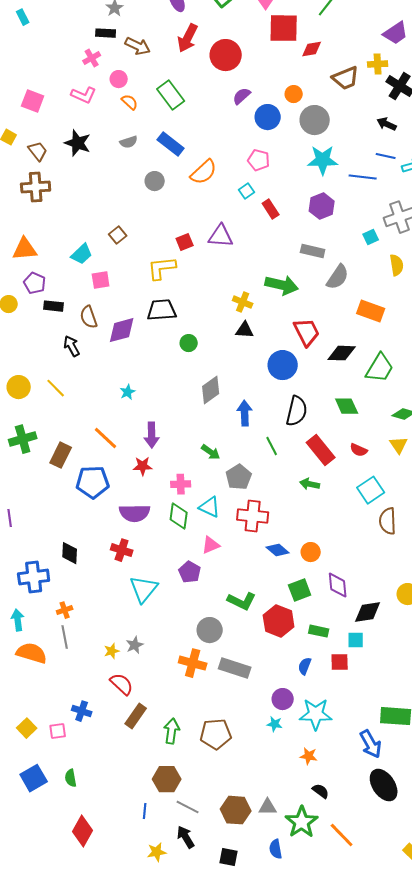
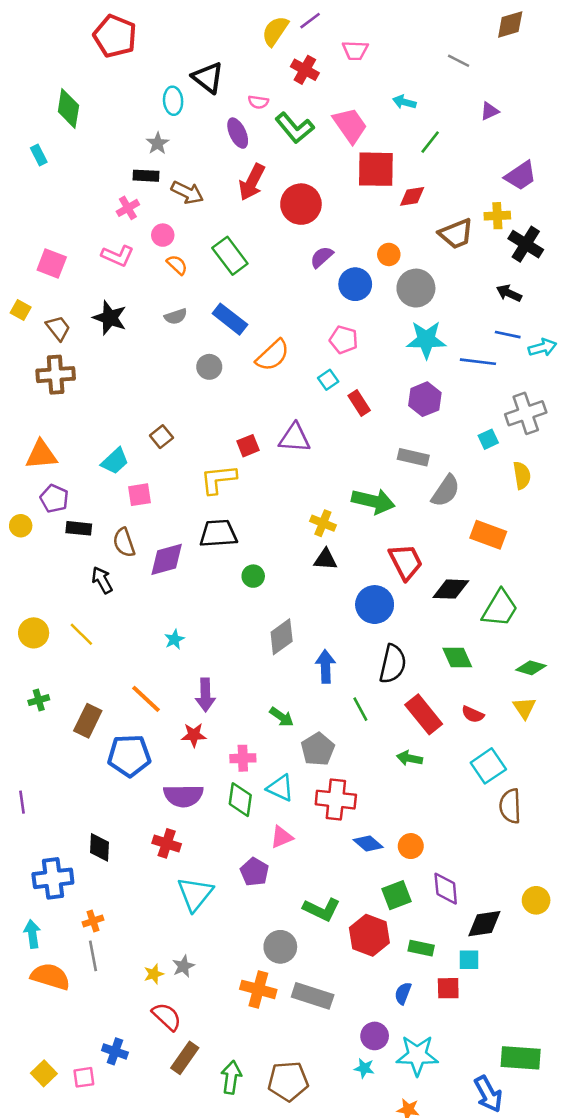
green cross: (23, 439) -> (39, 700), size x0.6

